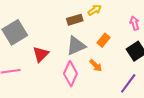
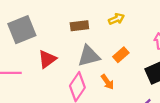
brown rectangle: (75, 20) -> (79, 26), moved

